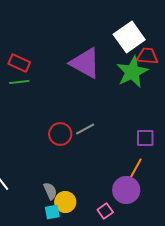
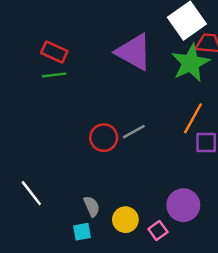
orange line: (134, 171) -> (193, 118), moved
yellow circle: (65, 202) -> (125, 220), moved
cyan square: (52, 212) -> (82, 232), moved

